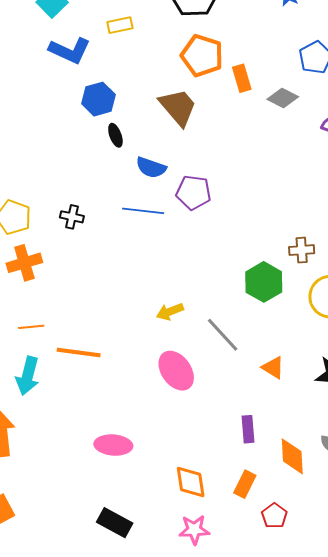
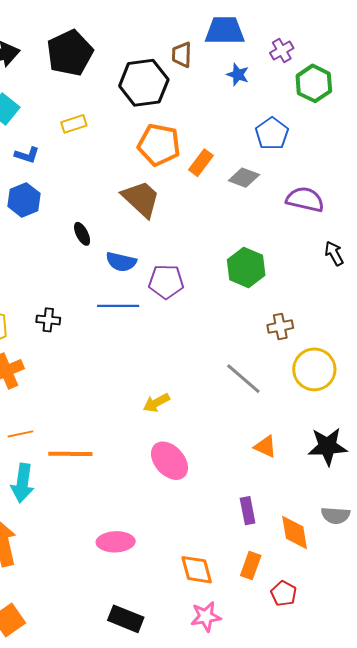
blue L-shape: (70, 51) -> (27, 155), size x0.6
orange rectangle: (242, 78) -> (201, 163), turned 60
blue hexagon: (98, 99) -> (24, 200), moved
green hexagon: (264, 282) -> (246, 268), moved
gray line: (223, 335) -> (243, 379), moved

